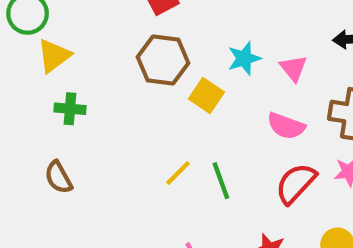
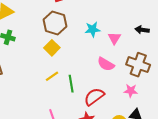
yellow square: (206, 95) -> (52, 48), moved
red semicircle: (296, 183) -> (94, 97), moved

